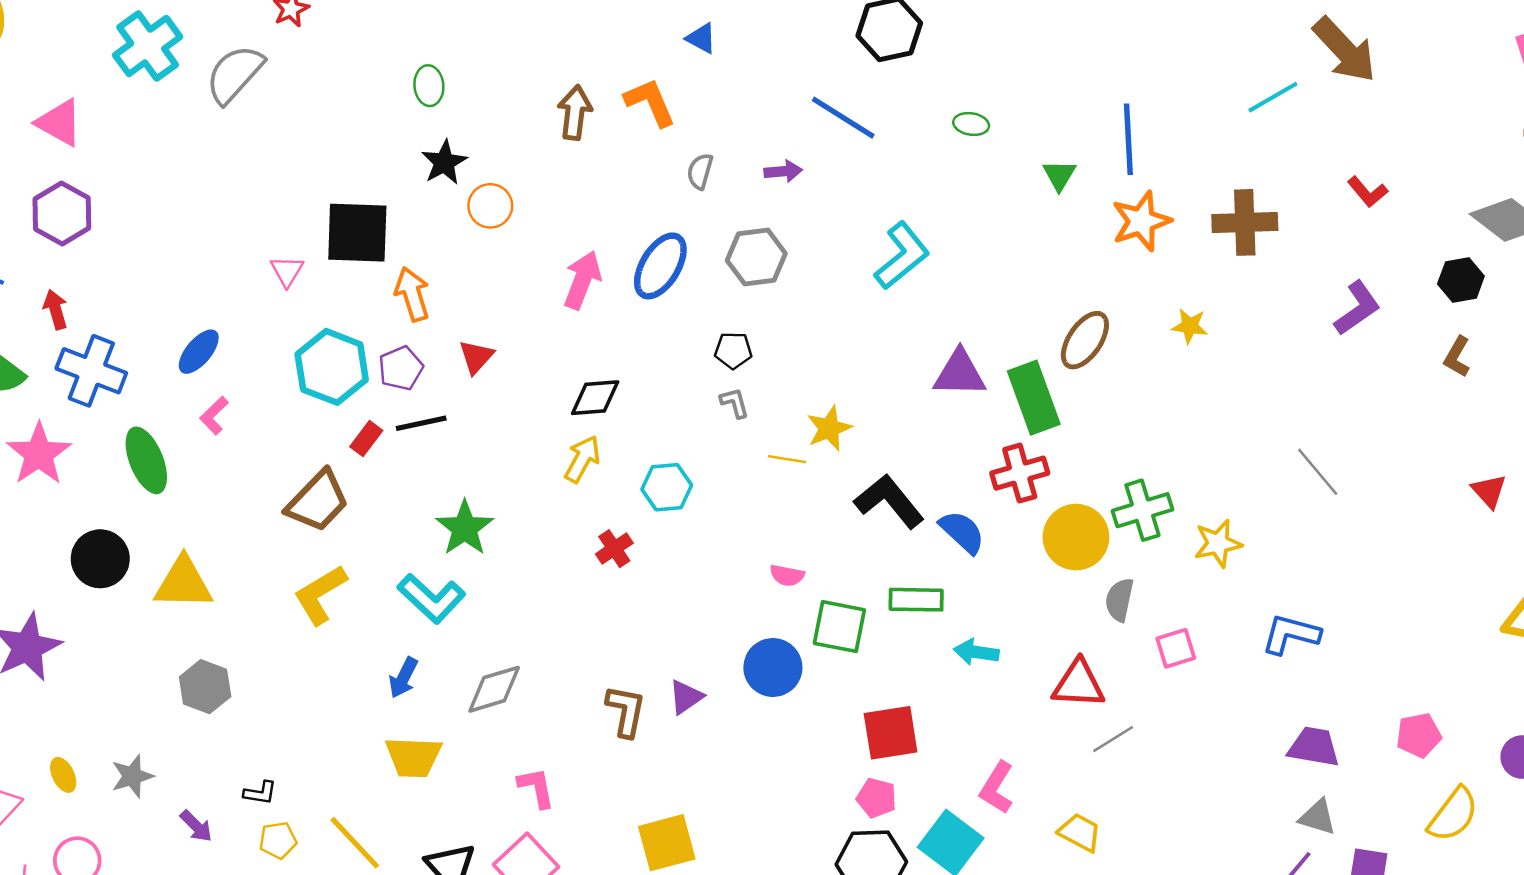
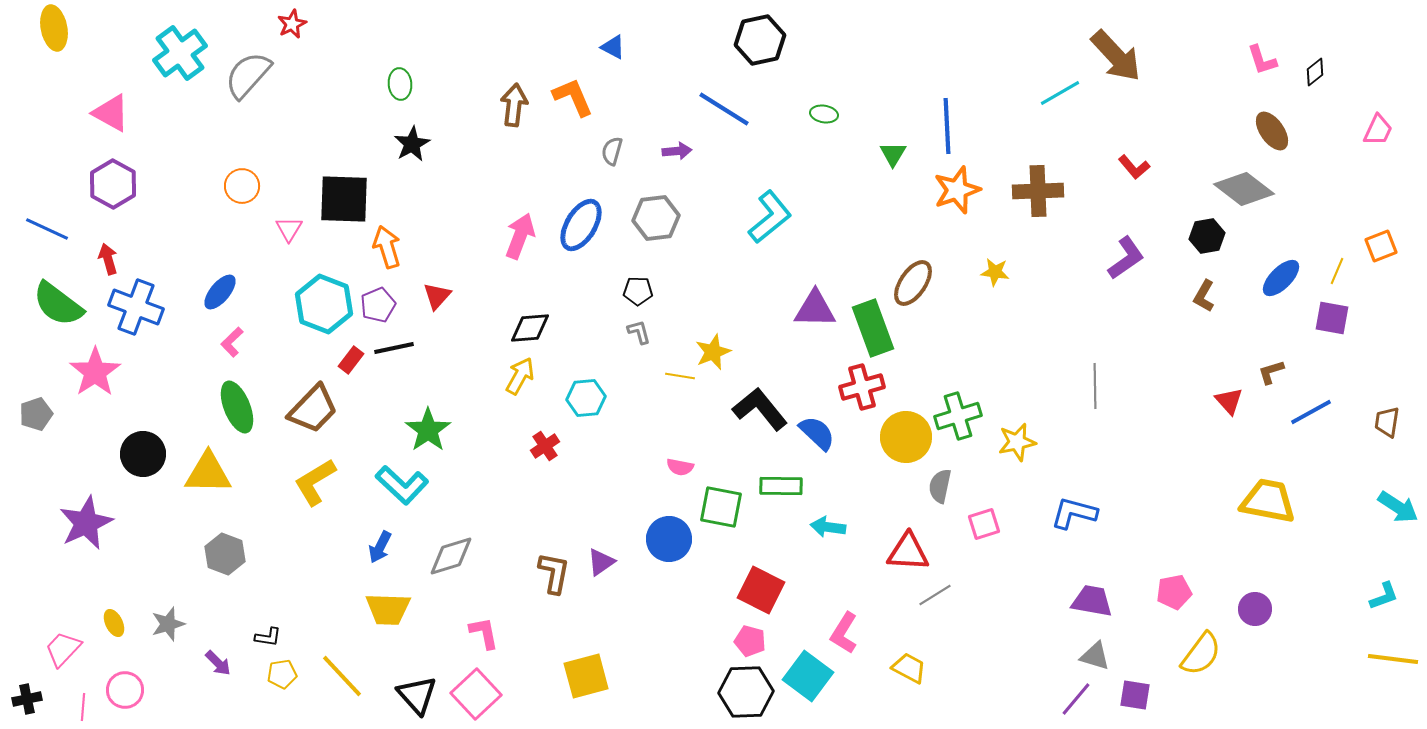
orange circle: (490, 206) -> (242, 186), moved
green ellipse: (146, 460) -> (237, 407), moved
gray line: (1318, 472) -> (1095, 386), turned 39
red square: (891, 733) -> (761, 590), turned 36

